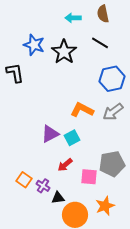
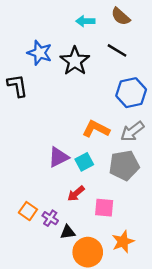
brown semicircle: (103, 14) -> (121, 16), turned -36
gray pentagon: (112, 164) -> (124, 165), moved

